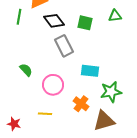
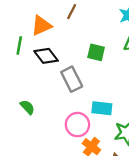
black diamond: (54, 21) -> (46, 56), moved
pink circle: (53, 85) -> (77, 125), moved

